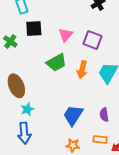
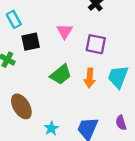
pink triangle: (66, 35) -> (65, 31), moved
cyan star: (27, 109) -> (51, 128), moved

